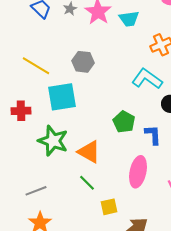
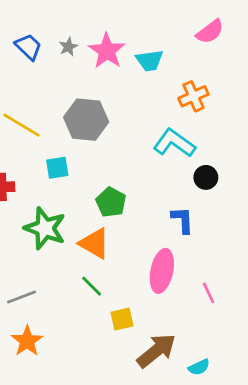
gray hexagon: (83, 62) -> (86, 120), size x1.4
cyan square: (62, 97) -> (57, 168), size x0.6
green pentagon: (124, 122) -> (111, 202), moved

